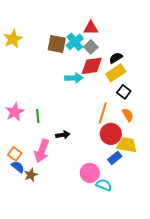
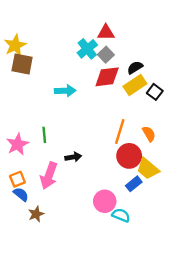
brown square: (57, 44) -> (22, 64), moved
cyan arrow: (74, 78) -> (65, 91), moved
black square: (124, 92) -> (155, 92), moved
pink star: (15, 112) -> (17, 144), moved
yellow trapezoid: (127, 145) -> (148, 169), turned -150
orange square: (15, 154) -> (17, 179), turned 32
brown star: (31, 175) -> (36, 214), moved

